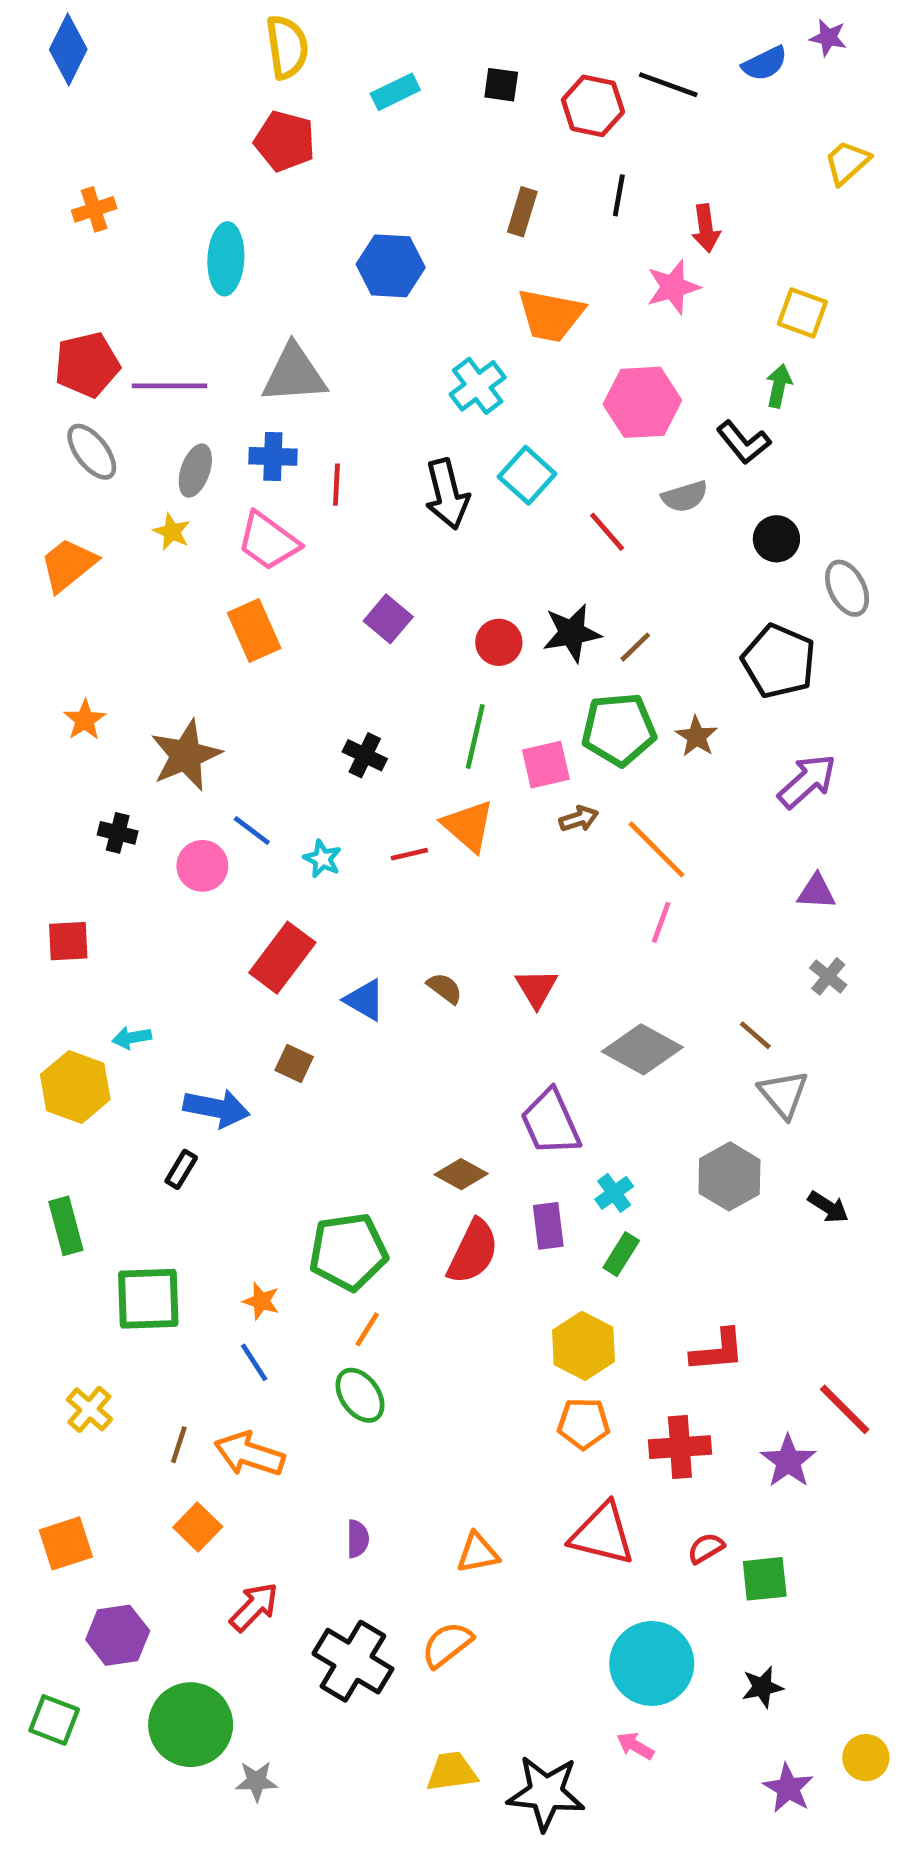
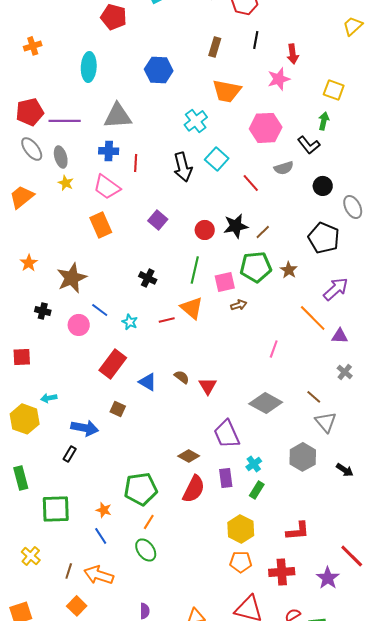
gray ellipse: (195, 471) -> (61, 157), moved, turned -35
orange line: (656, 849) -> (313, 318), moved
red triangle: (536, 988) -> (208, 386), moved

